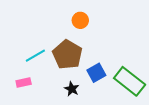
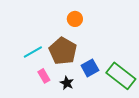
pink rectangle: (24, 82) -> (44, 76), moved, turned 72

